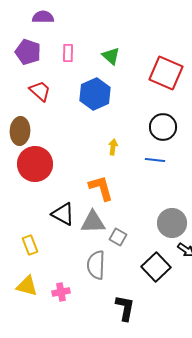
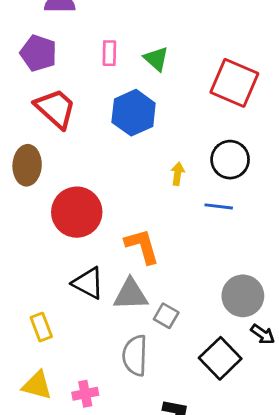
pink rectangle: (68, 53) -> (109, 53), moved
red trapezoid: (40, 91) -> (55, 108), size x1.4
yellow arrow: (113, 147) -> (178, 174), moved
red circle: (35, 164) -> (77, 212), moved

